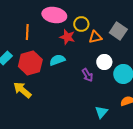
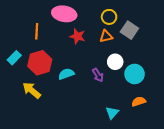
yellow circle: (81, 24) -> (109, 17), moved
cyan semicircle: (57, 60) -> (66, 74), moved

